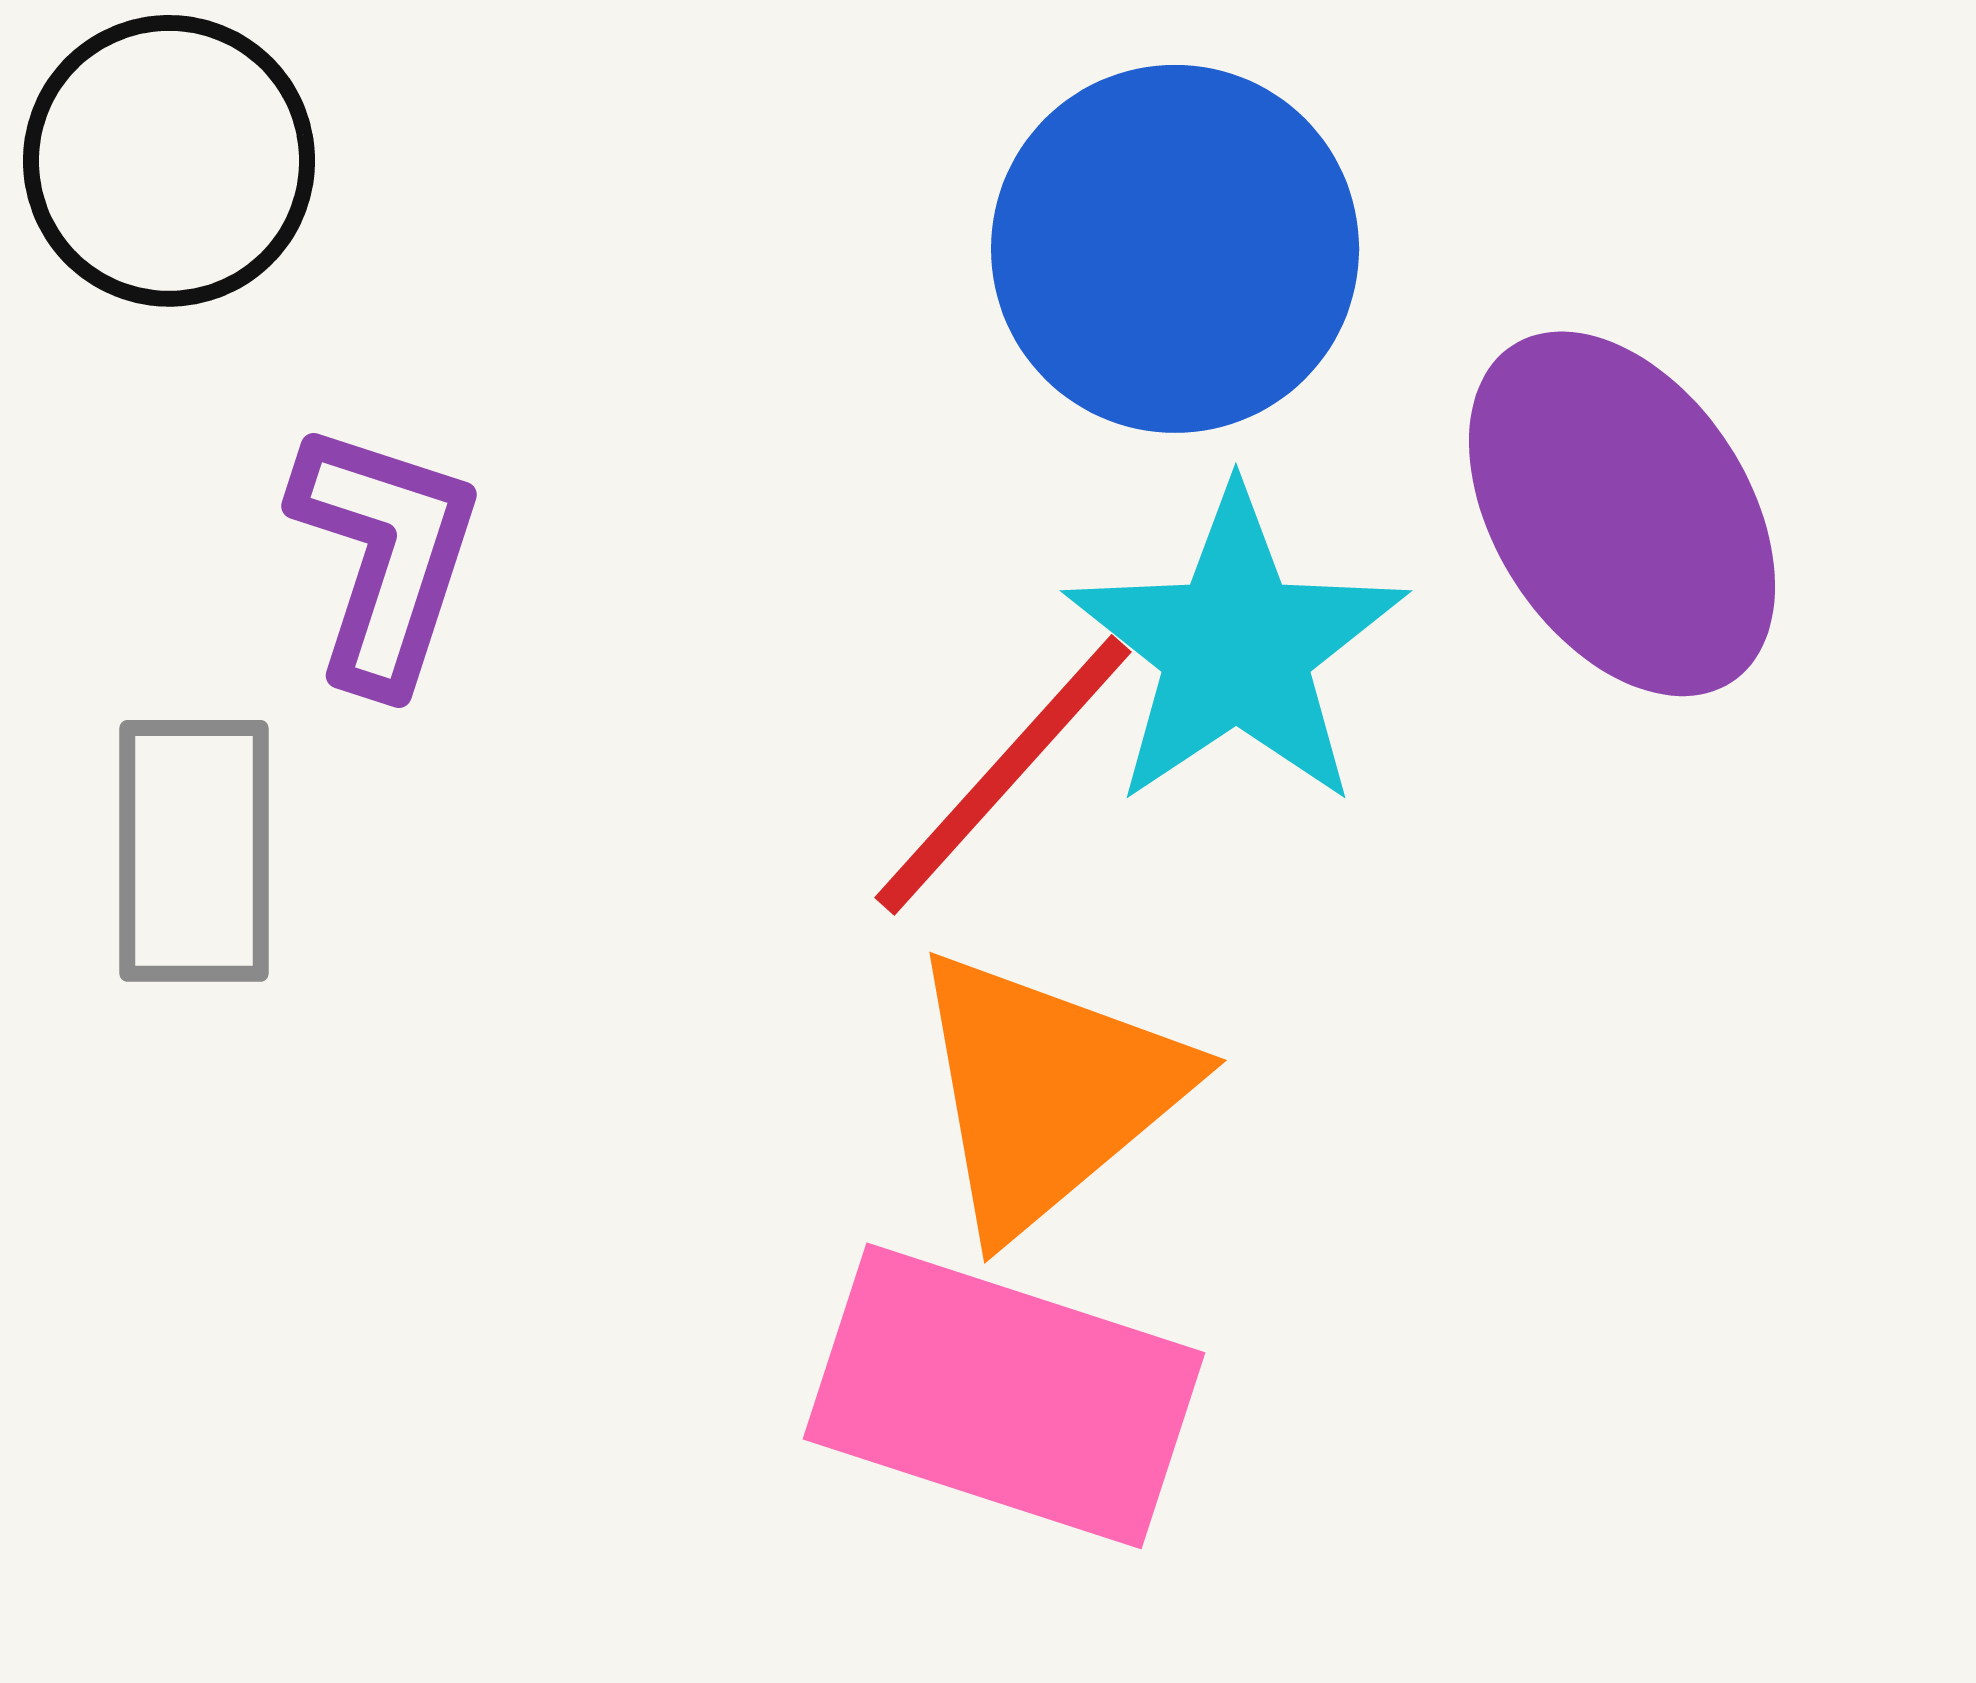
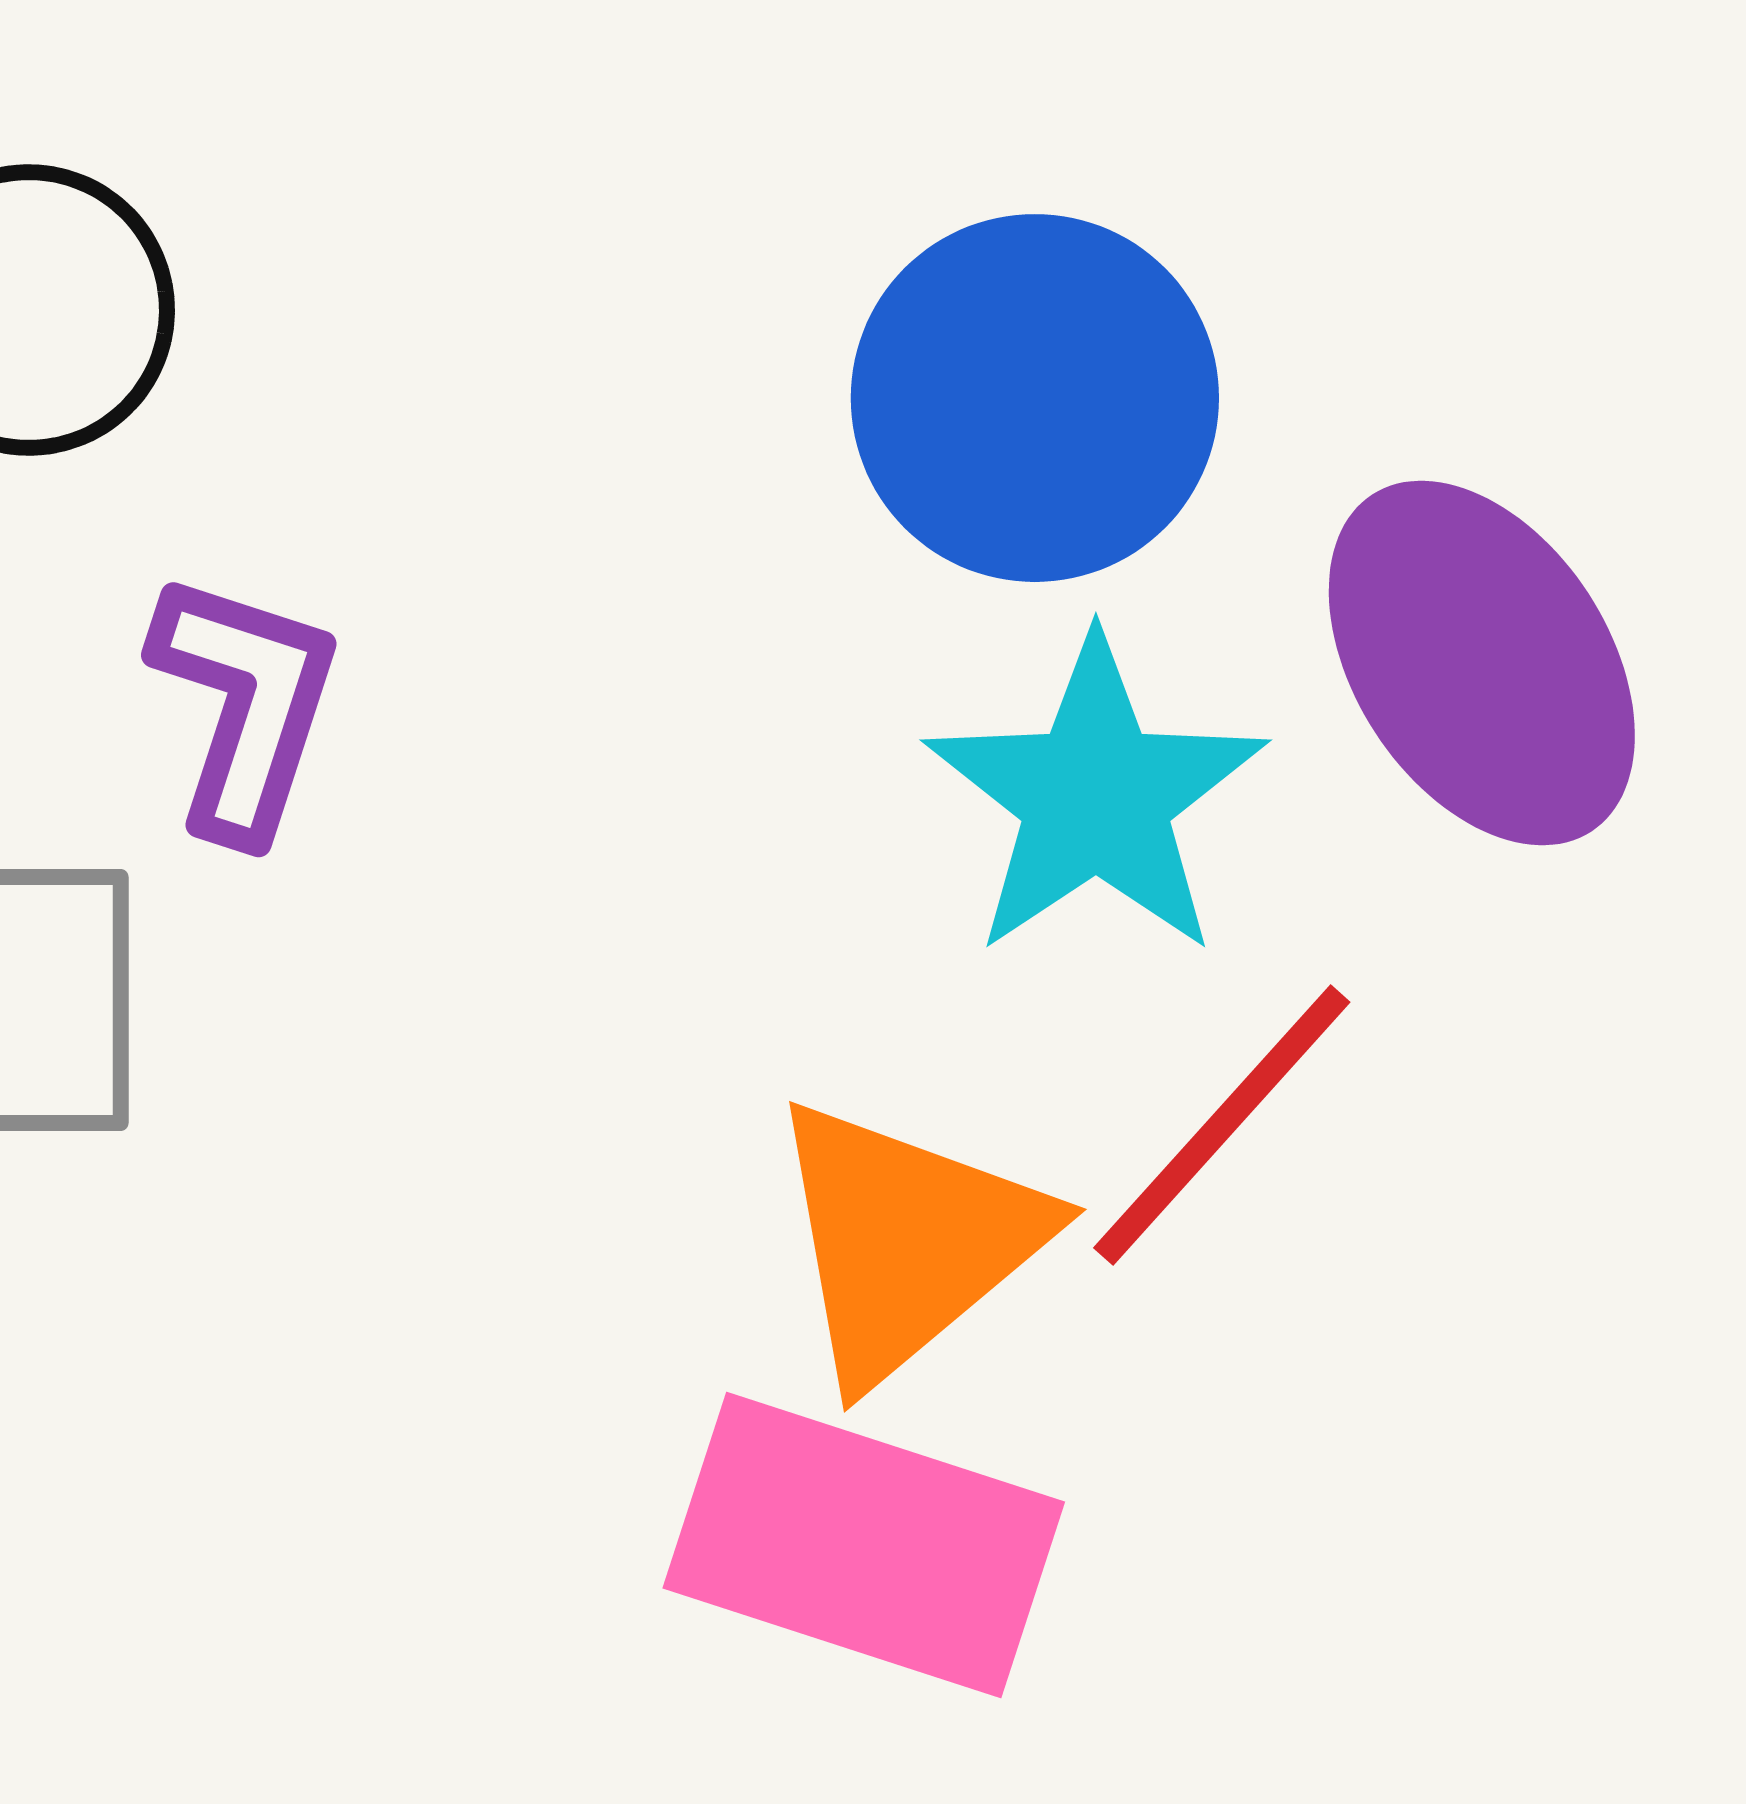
red line: (1003, 775) -> (1222, 1125), moved

